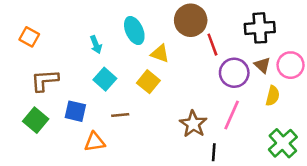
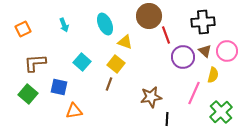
orange square: (29, 37) -> (23, 29), turned 35
cyan arrow: (96, 45) -> (64, 25), moved
brown line: (120, 115) -> (109, 84), moved, turned -64
pink line: (232, 115) -> (194, 93), moved
brown star: (193, 124) -> (151, 97), turned 30

